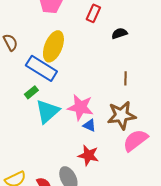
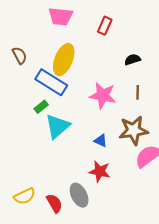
black semicircle: (119, 33) -> (132, 60), moved
pink star: (80, 107) -> (103, 95), moved

